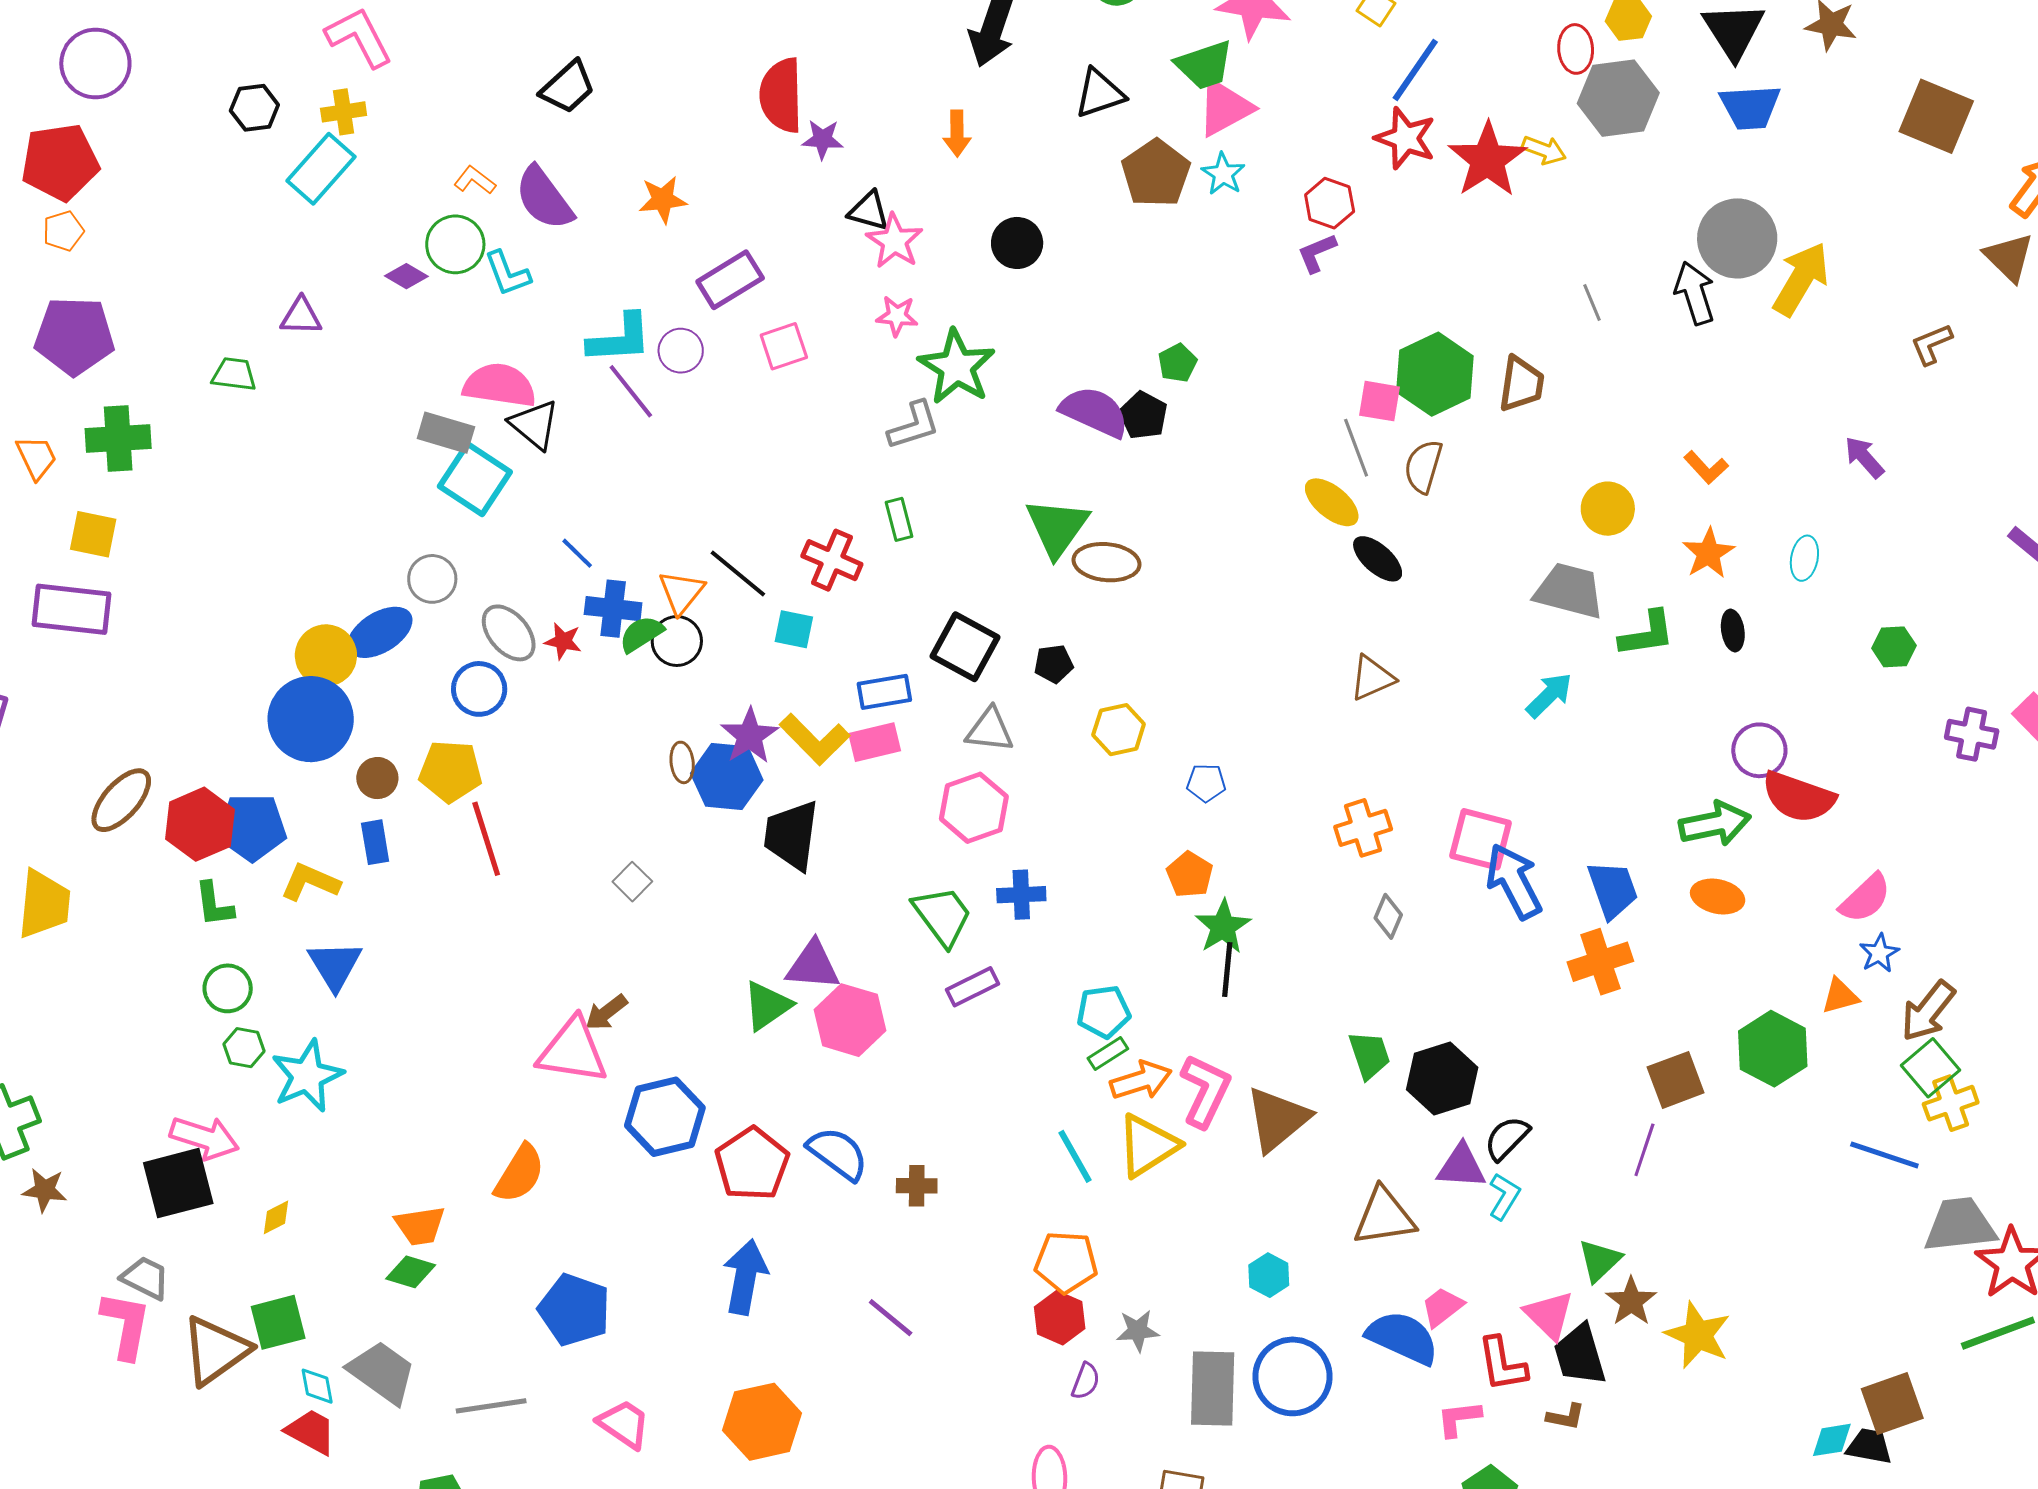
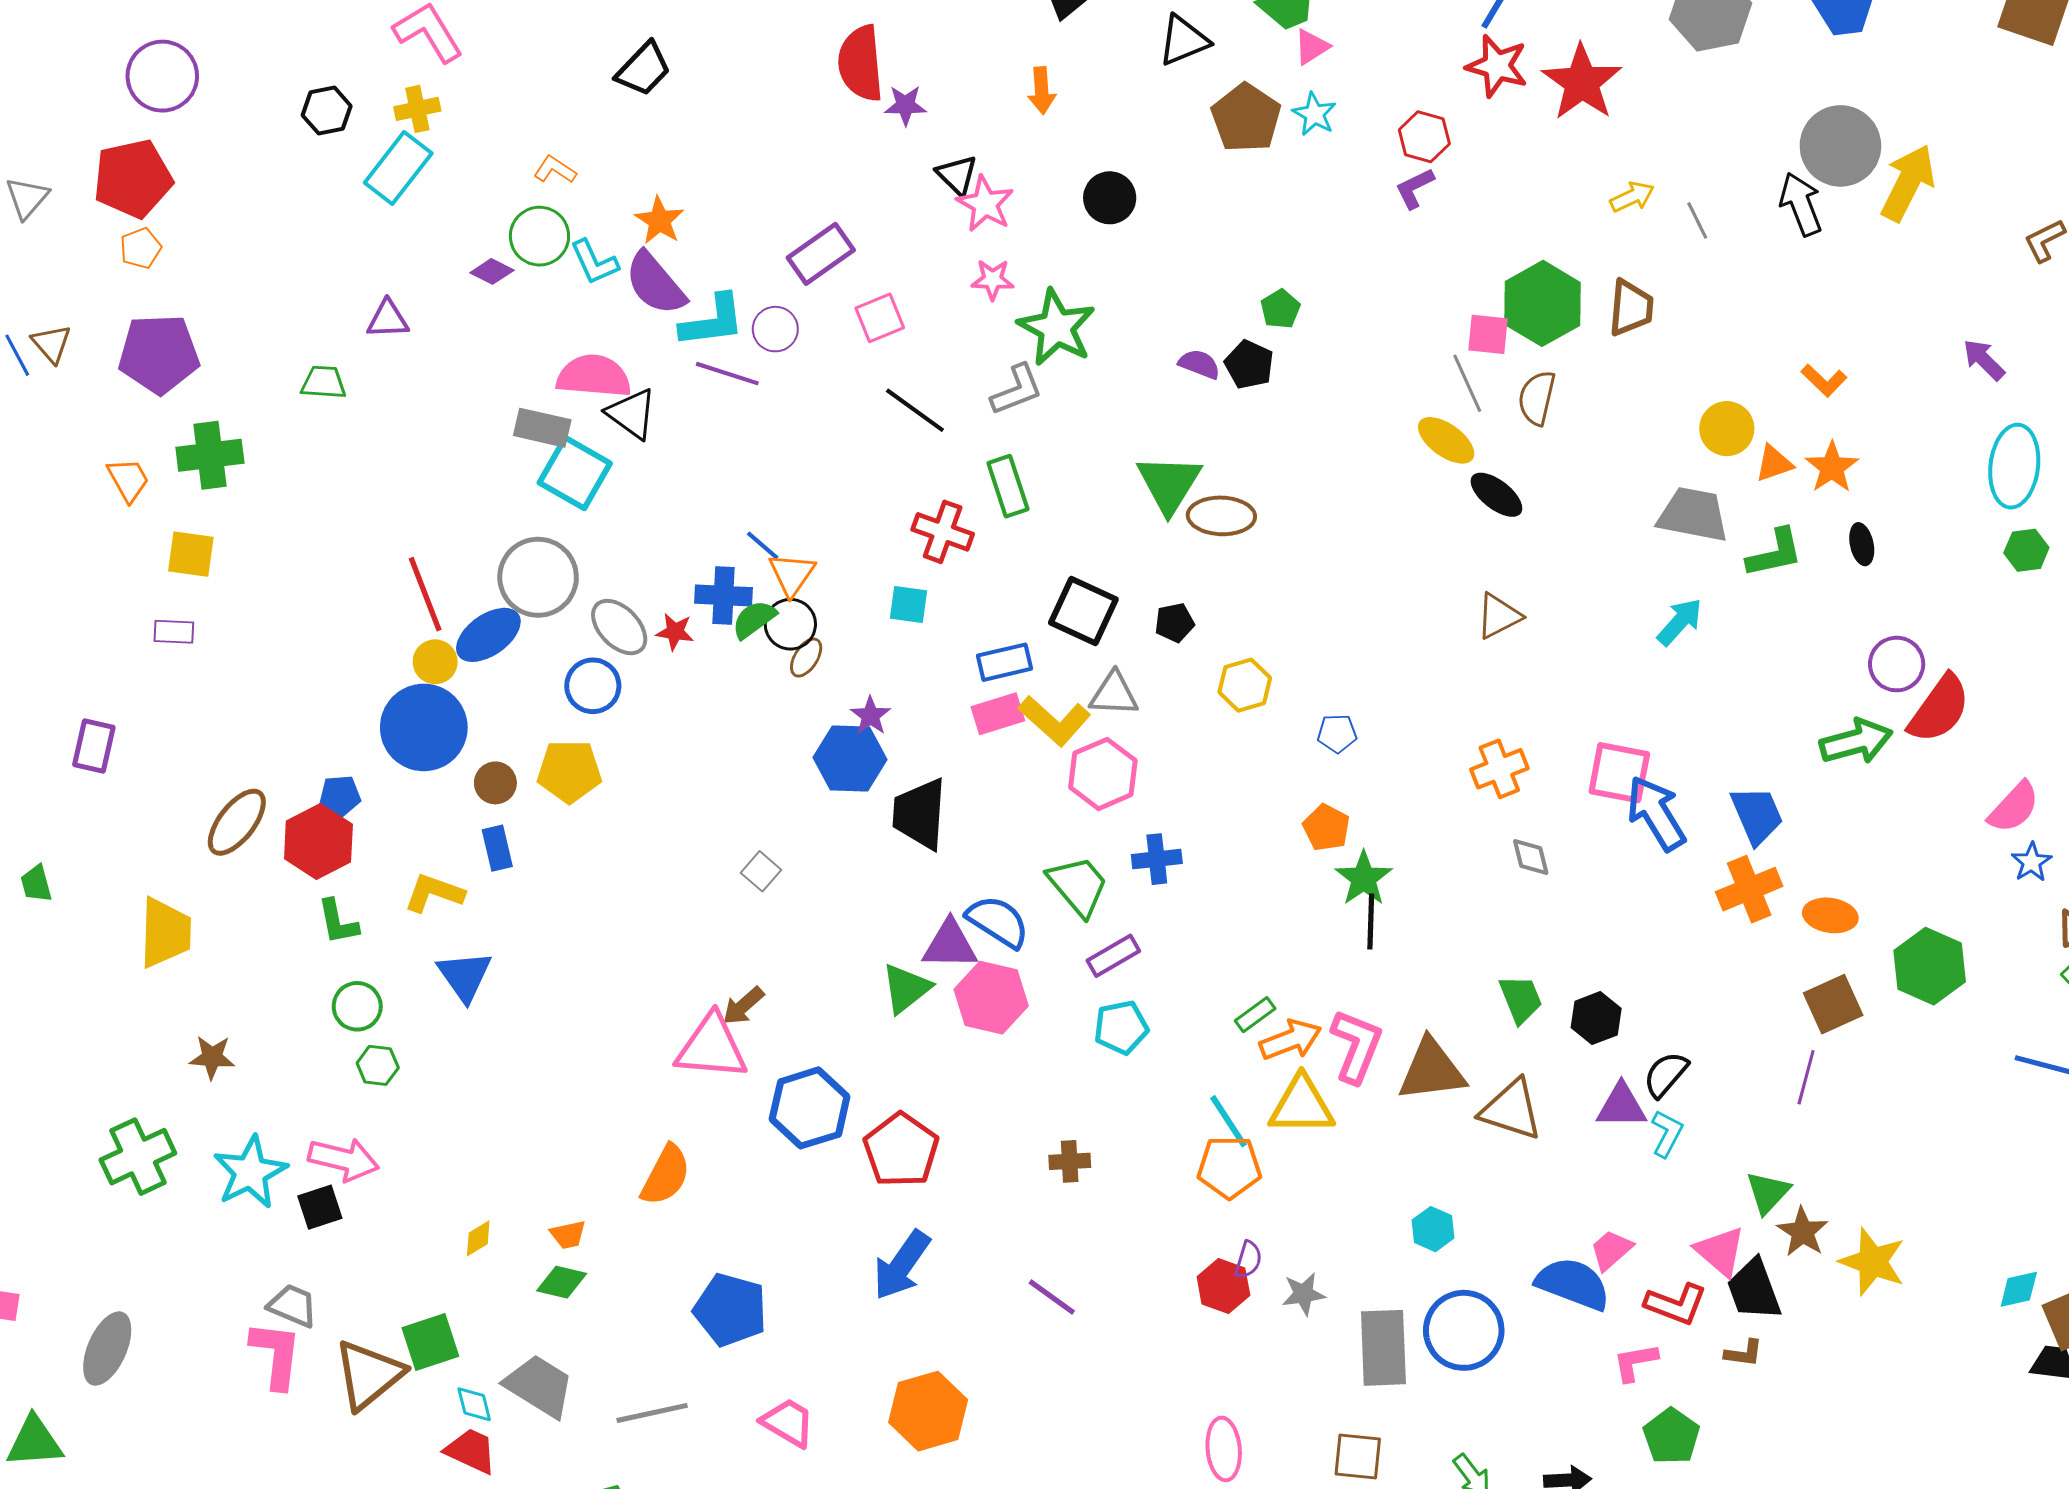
pink triangle: (1225, 108) -> (1312, 47), size x0.6
yellow arrow: (1544, 150) -> (1632, 197), moved, turned -42
purple semicircle: (544, 198) -> (655, 284), moved
orange star: (663, 200) -> (659, 221), moved, turned -30
black triangle: (869, 211) -> (957, 175), turned 33
purple line: (631, 391) -> (727, 374), turned -30
purple semicircle: (1094, 412) -> (1199, 364), size x0.6
green rectangle: (899, 519) -> (1008, 486), size x1.4
blue line: (577, 553) -> (763, 545), moved
cyan ellipse: (1804, 558) -> (2014, 466), moved, size x1.8
black line: (738, 574) -> (915, 410), moved
gray circle: (432, 579) -> (538, 577), size x1.6
purple rectangle: (72, 609) -> (174, 632), size x0.5
yellow circle: (326, 655) -> (435, 662), size x0.7
purple star: (750, 736) -> (870, 716), size x0.7
yellow L-shape: (815, 739) -> (1055, 721), moved
brown ellipse: (682, 762) -> (806, 658), moved, turned 42
red semicircle: (1798, 797) -> (1939, 709), turned -70
blue pentagon: (252, 827) -> (340, 796), moved, size x0.6
red line: (486, 839) -> (425, 594), moved
orange ellipse: (1718, 896) -> (1830, 915), moved
gray diamond: (1388, 916) -> (1531, 857), turned -33
orange triangle: (1840, 996) -> (1774, 464), moved
cyan pentagon: (1104, 1012) -> (1121, 1027), moved
cyan star: (307, 1076) -> (250, 1172), moved
black hexagon: (1442, 1078) -> (1596, 1018), size x0.7
brown triangle: (1278, 1119) -> (1432, 1070), turned 36
yellow triangle: (1148, 1146) -> (1302, 1105), turned 36
blue semicircle: (838, 1154) -> (998, 922), moved
black square: (178, 1183) -> (320, 1207), size x0.6
brown star: (45, 1190) -> (212, 1057), moved
yellow diamond: (276, 1217) -> (478, 1238), moved
brown triangle: (1384, 1217) -> (1511, 1110), moved, turned 30
orange trapezoid: (420, 1226) -> (568, 1235), size x0.7
orange pentagon: (1066, 1262) -> (1229, 1167), moved
blue arrow: (745, 1277) -> (902, 1265), turned -152
red L-shape: (1502, 1364) -> (1676, 1304), turned -56
purple semicircle: (1086, 1381) -> (1248, 1260), moved
cyan diamond: (1832, 1440) -> (2019, 1289), moved

